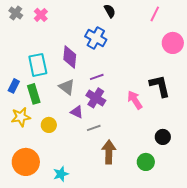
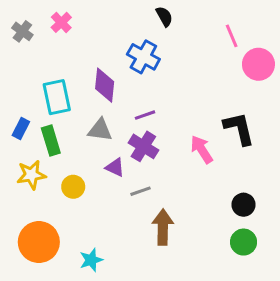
gray cross: (16, 13) -> (22, 31), moved
pink line: (155, 14) -> (232, 36), moved, turned -49
gray triangle: (67, 87) -> (100, 130), turned -30
green circle: (146, 162) -> (244, 242), moved

